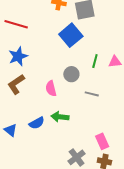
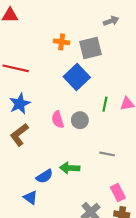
pink semicircle: (51, 88) -> (58, 120), moved
gray line: (92, 94) -> (107, 154), moved
blue triangle: (10, 130) -> (31, 198), moved

